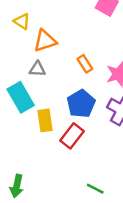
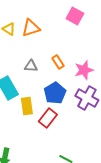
orange triangle: (45, 41) -> (31, 28), moved
gray triangle: (37, 69) -> (31, 66), moved

